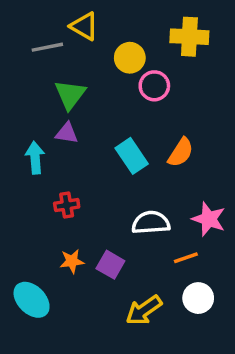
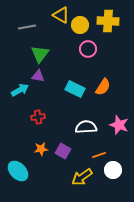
yellow triangle: (84, 26) -> (61, 15), moved
yellow circle: (130, 58) -> (80, 25), moved
cyan rectangle: (132, 156) -> (75, 89), turned -30
cyan arrow: (35, 158) -> (20, 90), turned 66
orange line: (186, 258) -> (99, 155), moved

